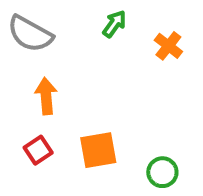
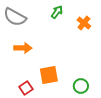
orange arrow: (46, 96) -> (23, 48), turned 96
red square: (38, 150) -> (26, 88), moved

